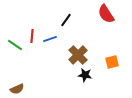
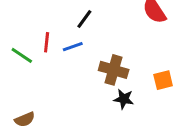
black line: (66, 20) -> (84, 19), moved
brown cross: (78, 55) -> (114, 70), turned -30

